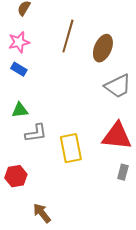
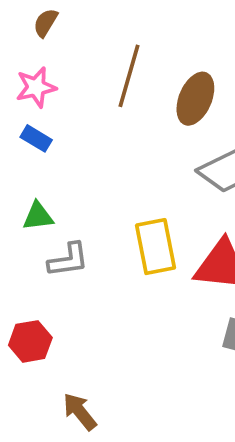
yellow rectangle: (71, 148) -> (156, 247), moved

